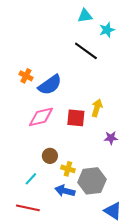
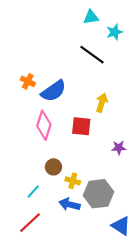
yellow arrow: (97, 108) -> (102, 103), moved
pink diamond: (41, 117) -> (44, 125), turned -60
red line: (28, 208) -> (30, 223), turned -55

